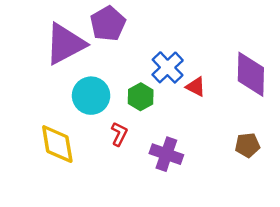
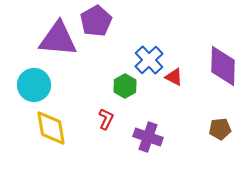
purple triangle: (65, 44) -> (58, 39), turned 33
cyan circle: (91, 96) -> (34, 85), moved

